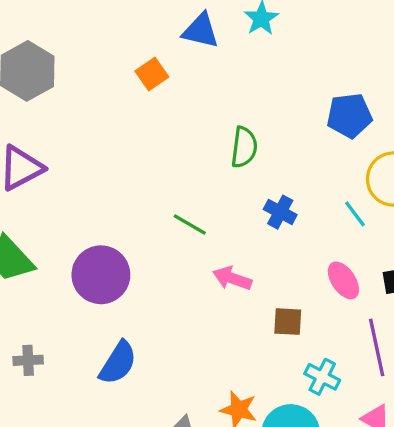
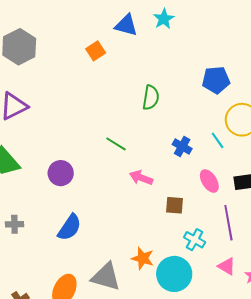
blue cross: (280, 212) -> (182, 147), moved
purple circle: (101, 275) -> (61, 173), size x0.7

